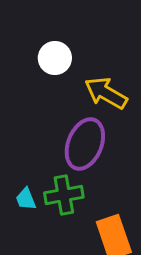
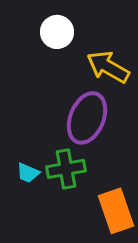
cyan trapezoid: (26, 199) -> (28, 173), turned -45

